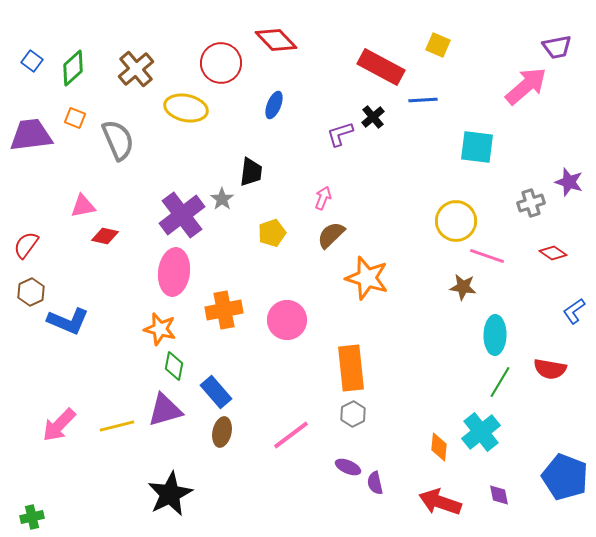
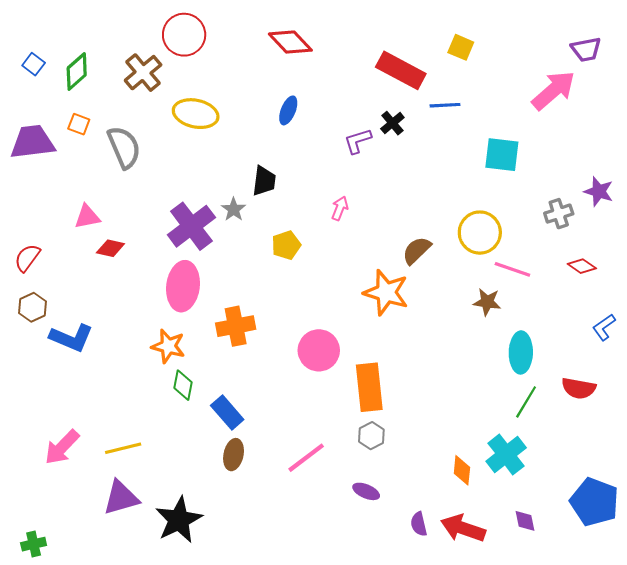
red circle: (221, 63) -> (184, 35), moved
brown semicircle: (331, 235) -> (417, 250), moved
pink circle: (287, 320) -> (319, 350), moved
purple triangle: (165, 410) -> (121, 498), moved
purple semicircle: (375, 483) -> (419, 524), moved

